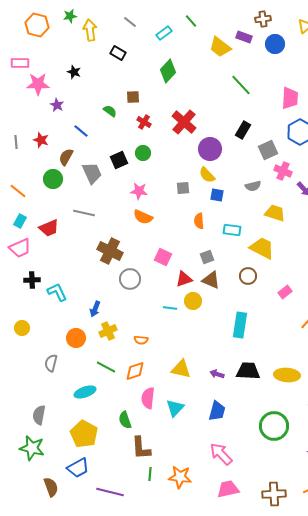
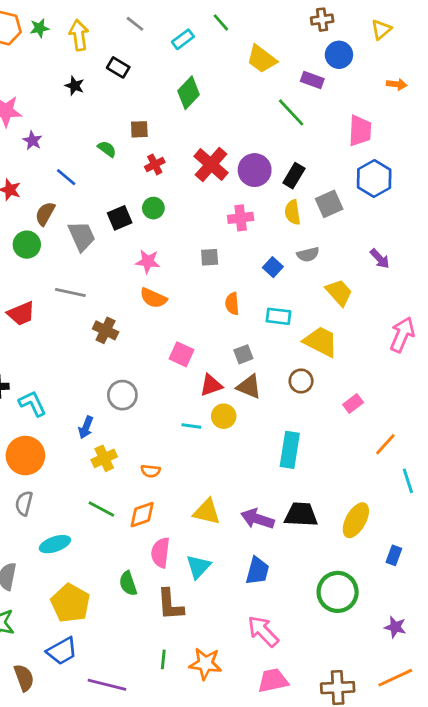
green star: (70, 16) -> (39, 28), moved
purple rectangle: (244, 37) -> (312, 80), moved
black star: (74, 72) -> (75, 86), moved
red cross: (144, 122) -> (155, 164), turned 32
purple circle: (210, 149) -> (255, 170), moved
pink cross: (283, 171) -> (241, 218), moved, turned -30
yellow semicircle: (207, 175) -> (293, 212), moved, turned 36
blue square: (217, 195) -> (273, 267), moved, turned 32
yellow trapezoid: (275, 213) -> (339, 292), turned 30
brown cross: (110, 251) -> (106, 330), moved, size x0.7
gray circle: (130, 279) -> (122, 395), moved
orange circle: (76, 338) -> (25, 456), moved, size x1.4
purple arrow: (217, 374) -> (257, 519), size x1.6
yellow ellipse: (287, 375) -> (356, 520), turned -65
cyan ellipse: (85, 392) -> (55, 544), moved
brown L-shape: (141, 448) -> (170, 605), moved

